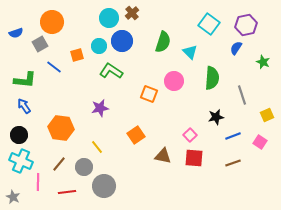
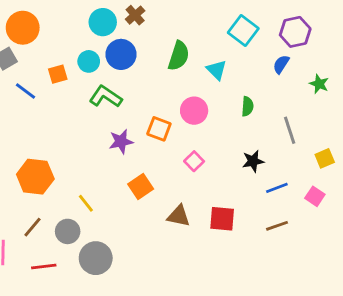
green semicircle: (212, 78) -> (247, 106), size x0.6
purple star: (100, 108) -> (121, 142), moved
pink square: (190, 135) -> (194, 161), moved

